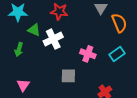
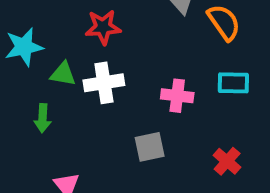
white cross: (53, 39) -> (104, 83), turned 30
cyan rectangle: (117, 54) -> (233, 83), turned 49

